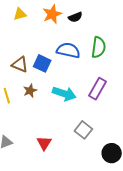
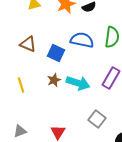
brown triangle: (20, 64) -> (28, 44), moved
brown star: (30, 91) -> (54, 80), moved

